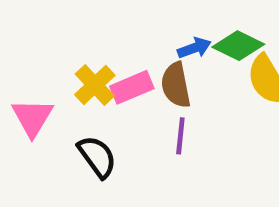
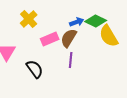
yellow cross: (95, 85) -> (29, 19), moved
brown semicircle: (176, 85) -> (69, 38), turned 42

